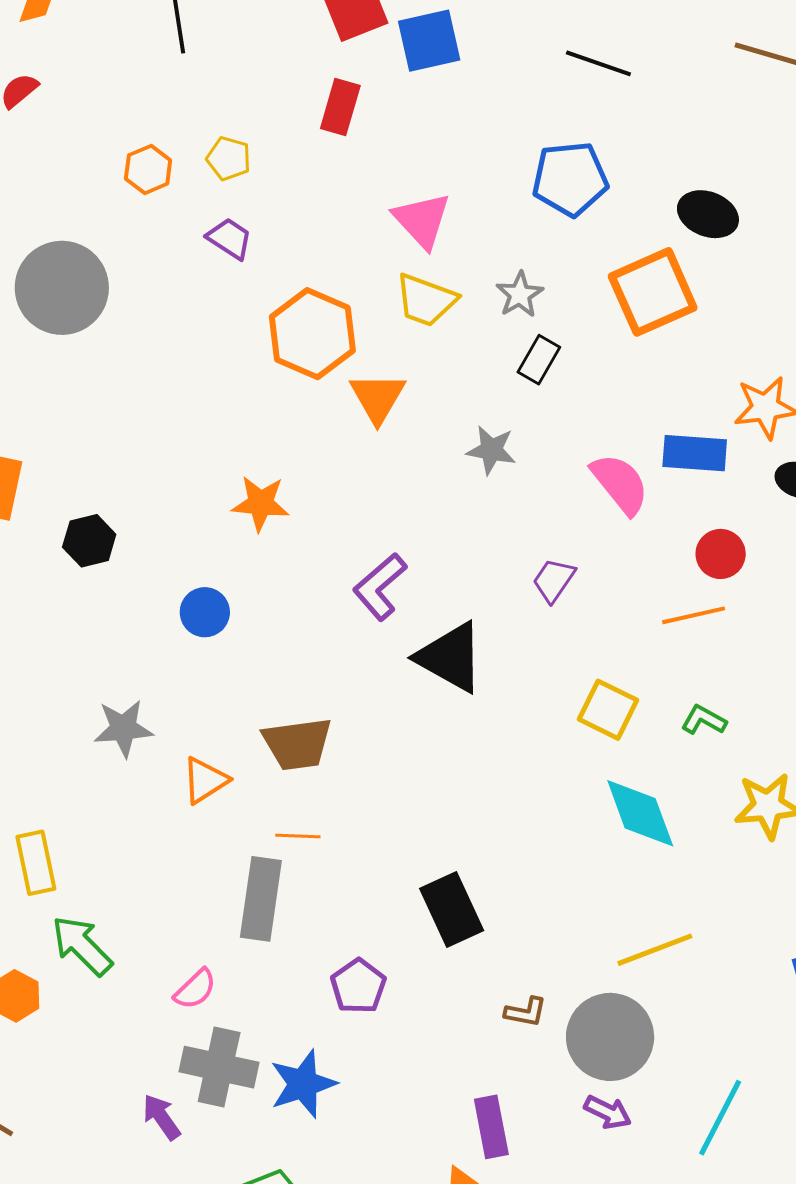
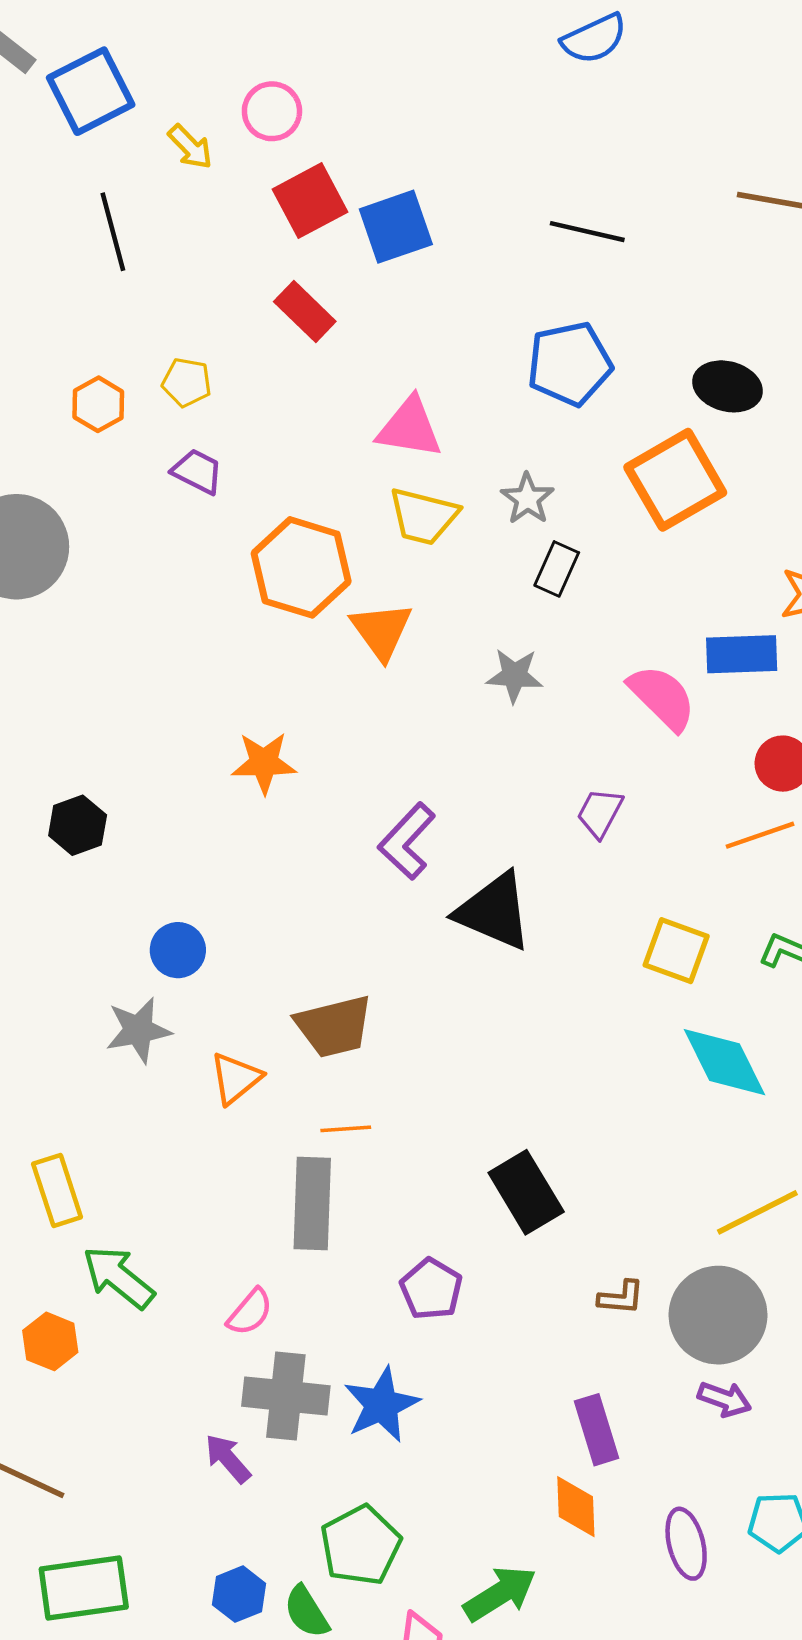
red rectangle: (340, 107) -> (305, 311), turned -56
pink triangle: (422, 220) -> (409, 428), turned -32
blue circle: (205, 612) -> (178, 950), moved

